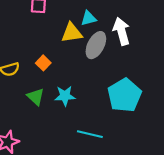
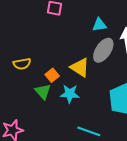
yellow triangle: (72, 33) -> (80, 67), moved, turned 35
orange square: (43, 63) -> (52, 75), moved

